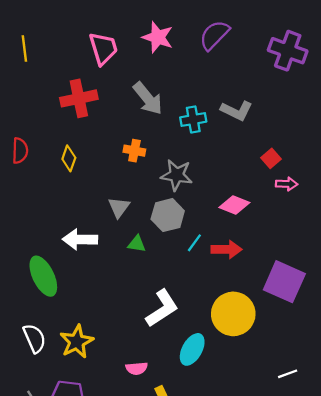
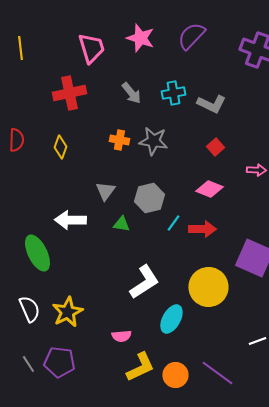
gray arrow: (148, 98) -> (131, 93), size x0.7
cyan cross: (193, 120) -> (173, 93), moved
red square: (271, 158) -> (215, 147), moved
gray star: (177, 175) -> (153, 141), moved

